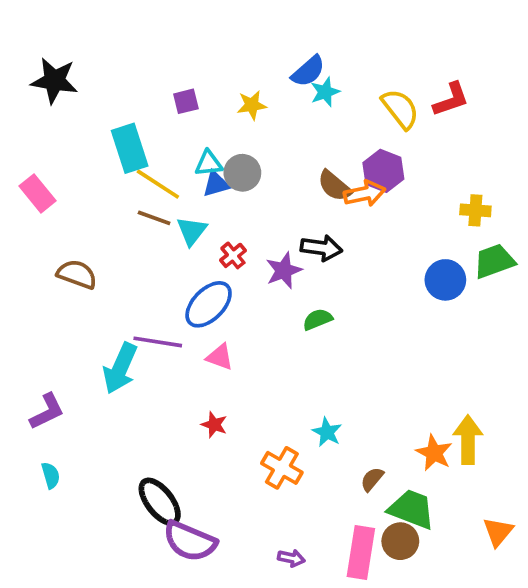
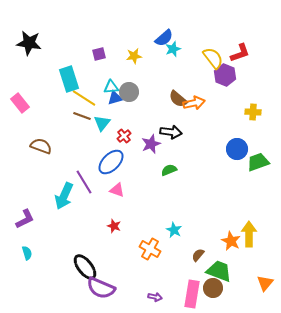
purple hexagon: (383, 171) -> (225, 75), moved
green trapezoid: (494, 261) -> (258, 162), moved
purple line: (158, 342) -> (84, 182), turned 50

